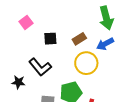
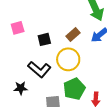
pink square: (26, 22) -> (18, 28), turned 32
yellow circle: (86, 63) -> (68, 59), moved

